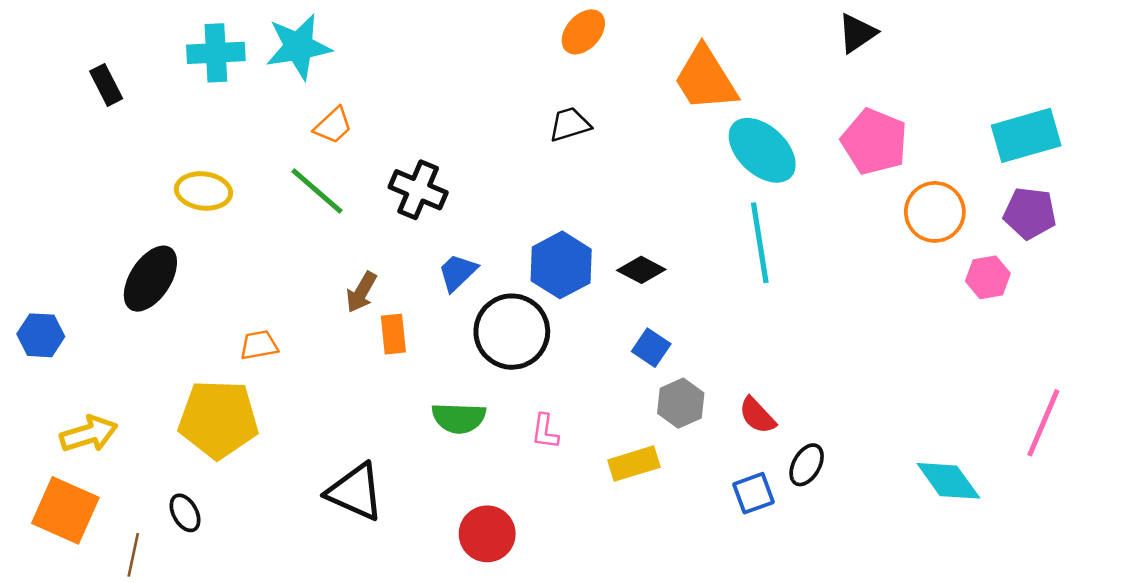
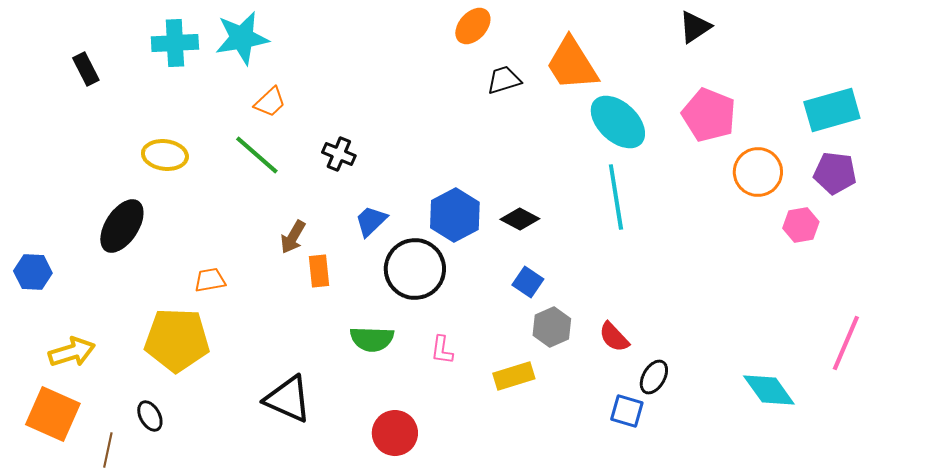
black trapezoid: (570, 124) -> (504, 80), moved
black cross: (418, 190) -> (339, 154), size x0.7
blue square: (754, 493) -> (627, 411), moved, turned 36

